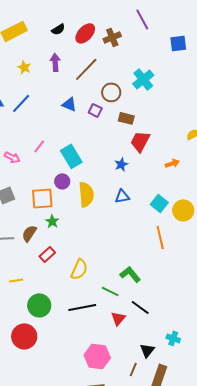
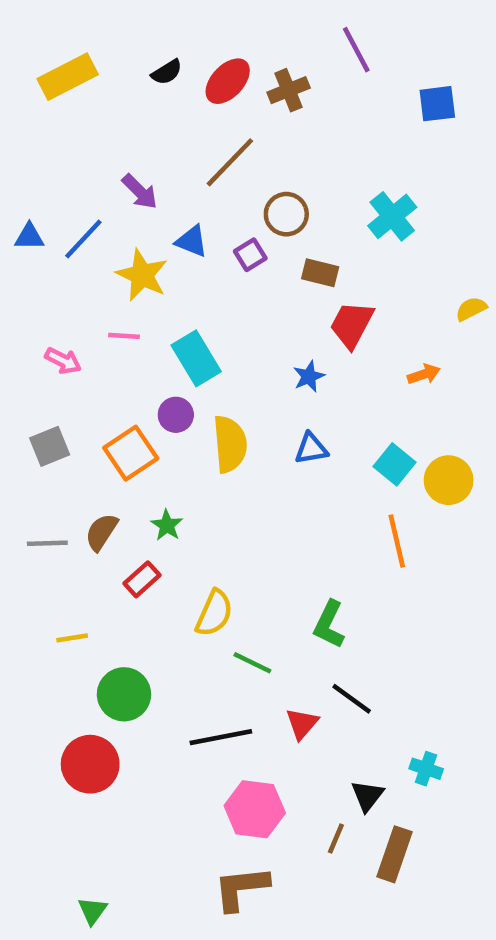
purple arrow: (55, 62) -> (140, 192), moved, turned 138
yellow star: (24, 67) -> (142, 275), moved, size x1.6
cyan cross: (143, 79) -> (392, 216), moved
purple square: (95, 110) -> (250, 255), turned 32
pink line: (39, 146) -> (124, 336), turned 56
orange square: (42, 198) -> (131, 453), turned -30
green star: (52, 221) -> (167, 525), moved
green L-shape: (130, 274) -> (329, 624), turned -115
green line: (110, 291) -> (252, 663), moved
black line: (82, 307) -> (221, 737), moved

